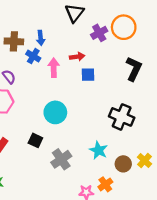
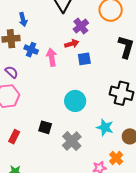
purple cross: (99, 33) -> (81, 26), moved
blue arrow: (41, 38) -> (23, 19), moved
cyan circle: (55, 112) -> (75, 101), moved

